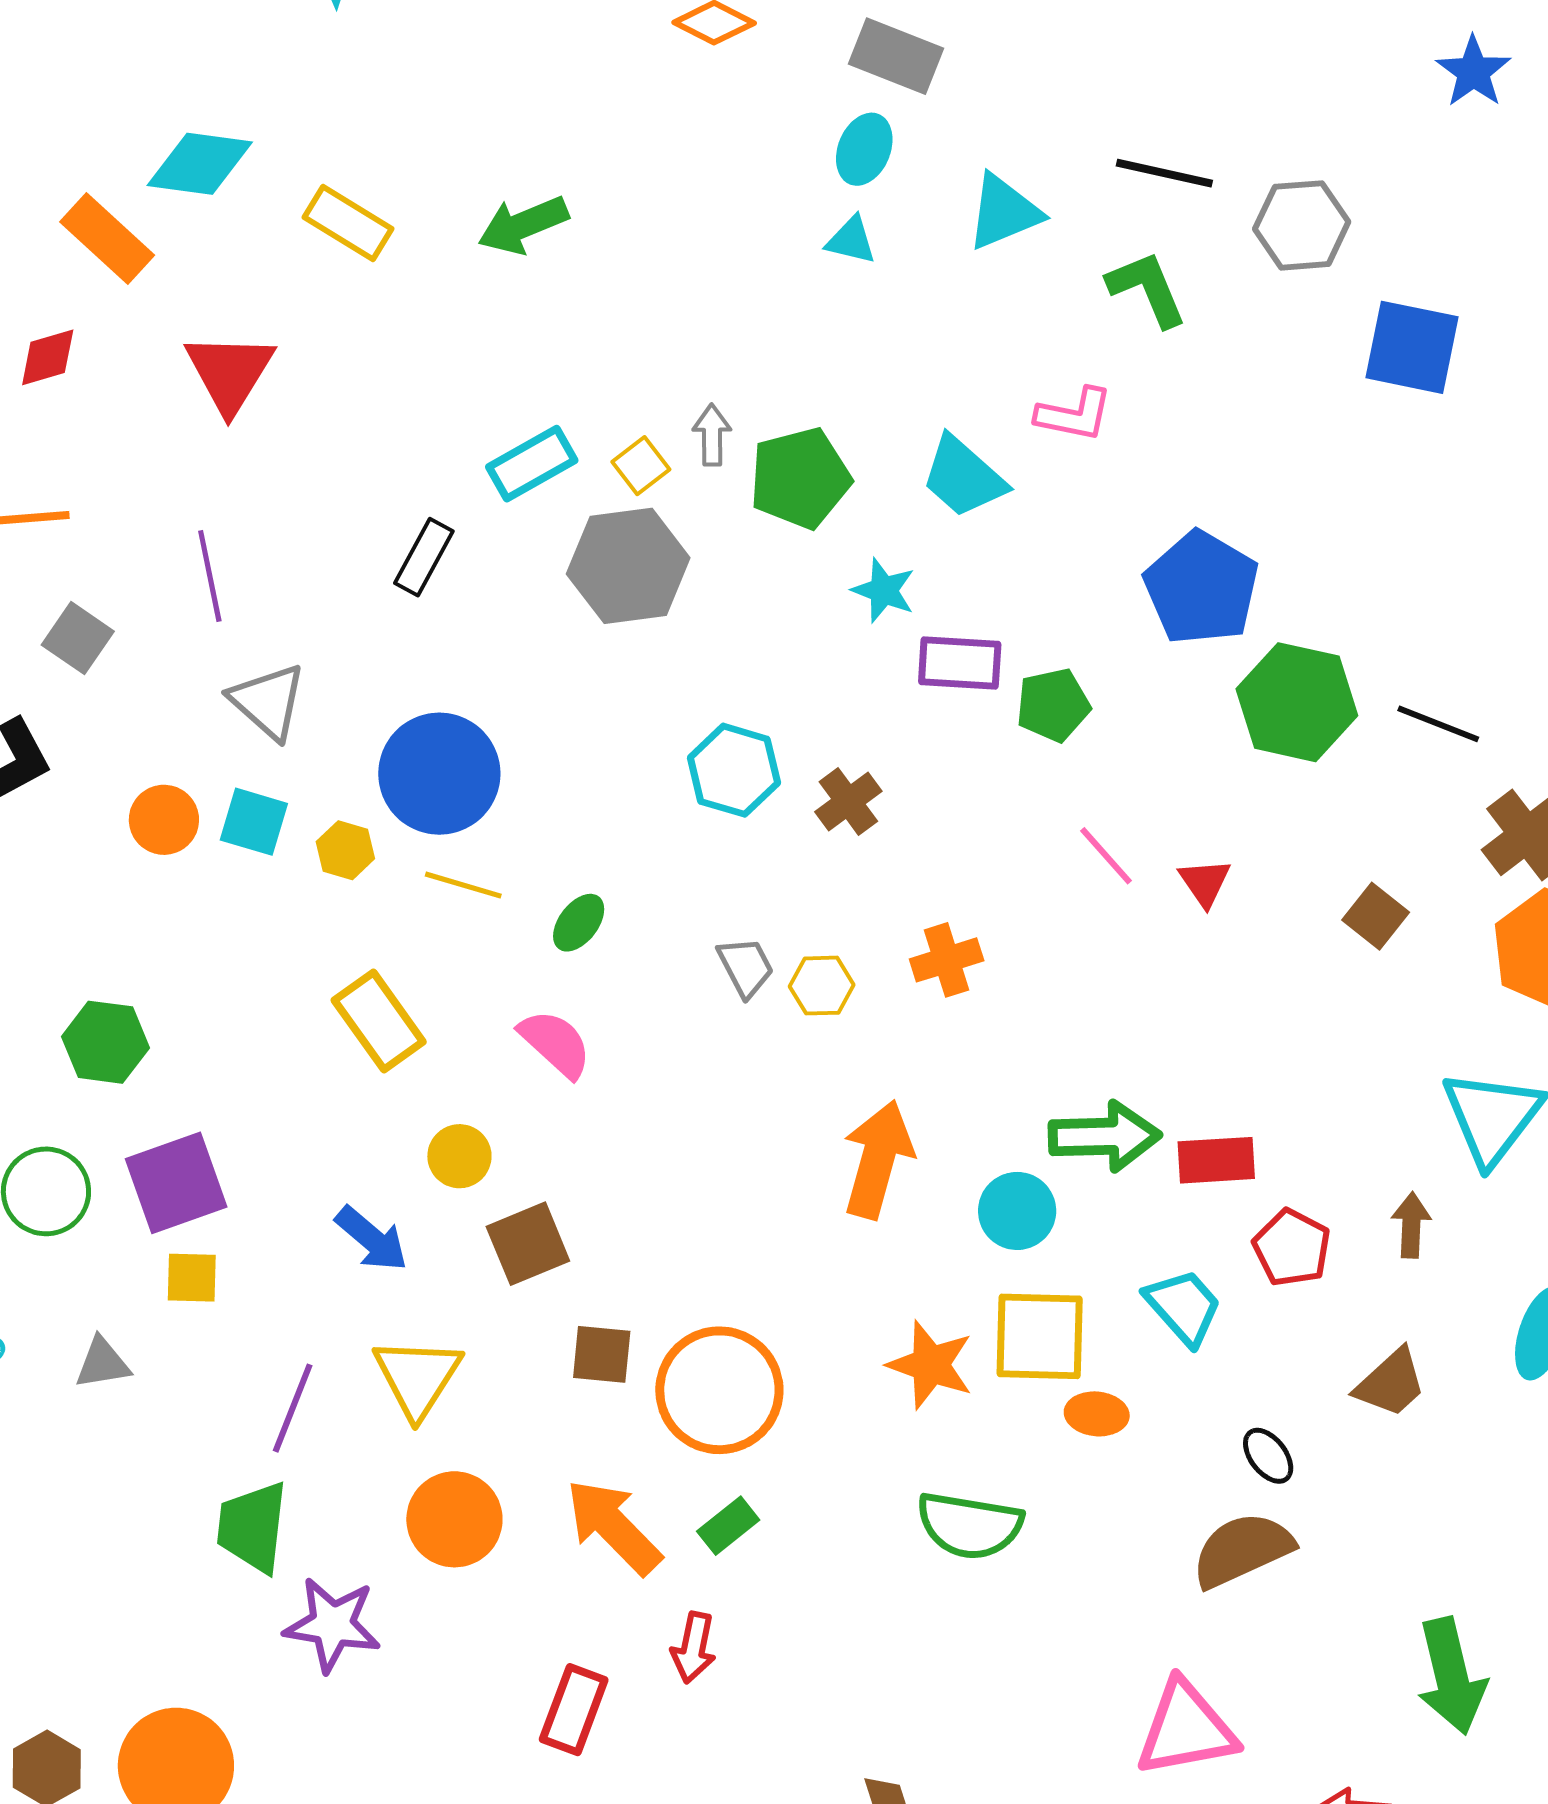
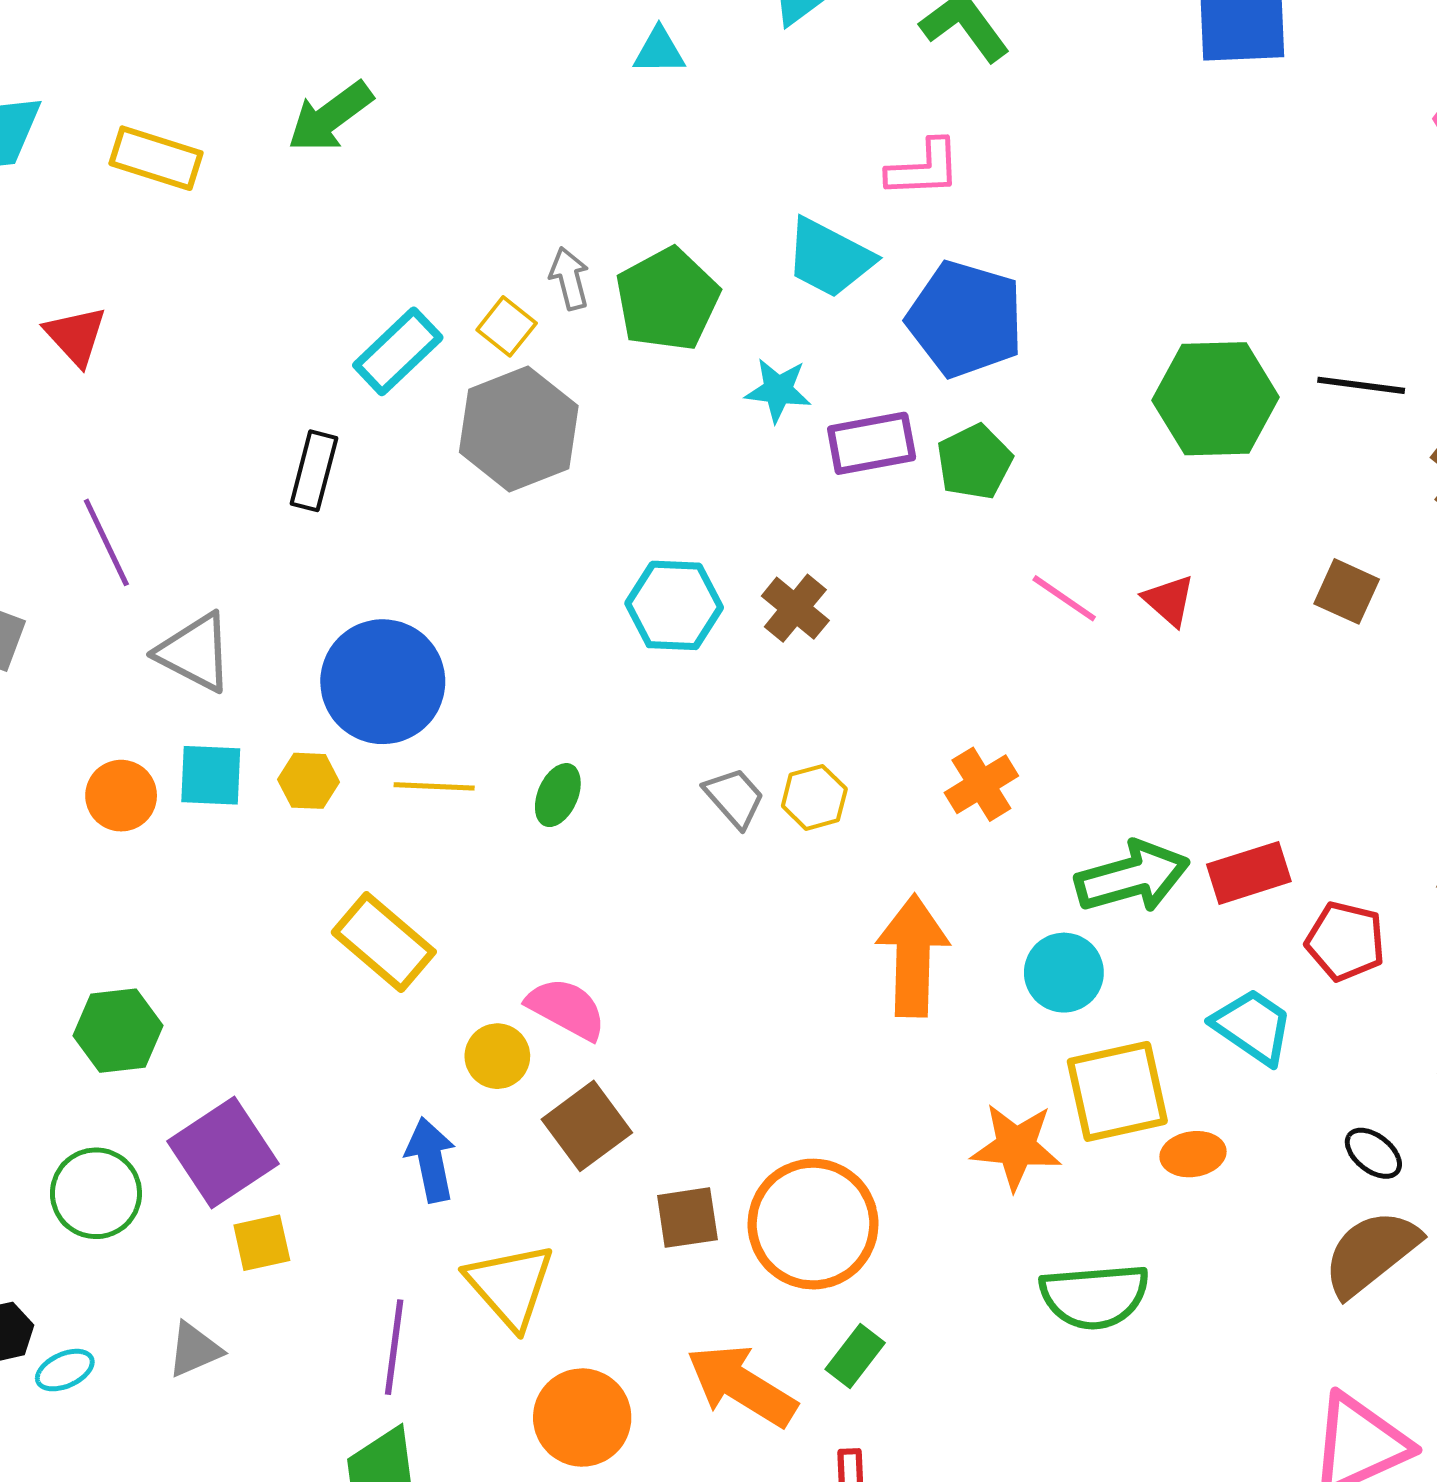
red triangle: (230, 373) -> (76, 336), size x0.7
blue pentagon: (1201, 588) -> (965, 319), moved
orange cross: (947, 960) -> (981, 784), moved
pink semicircle: (555, 1043) -> (566, 1009), moved
blue arrow: (372, 1239) -> (431, 1160), turned -128

